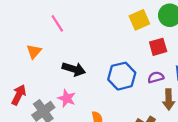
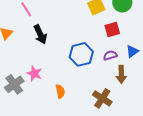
black arrow: (74, 69) -> (40, 34), moved, turned 48

